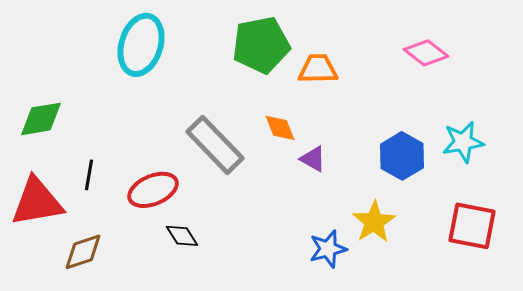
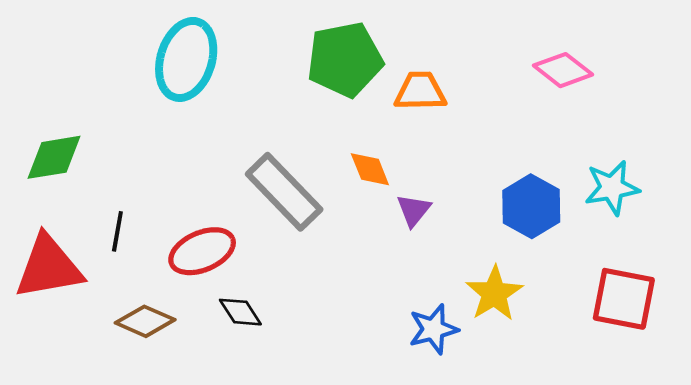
purple triangle: (313, 159) -> (414, 210), turned 40
brown diamond: (83, 252) -> (145, 321), moved, turned 42

